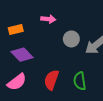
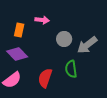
orange rectangle: (16, 30) -> (19, 30), moved, turned -64
green semicircle: (80, 81) -> (71, 69), moved

